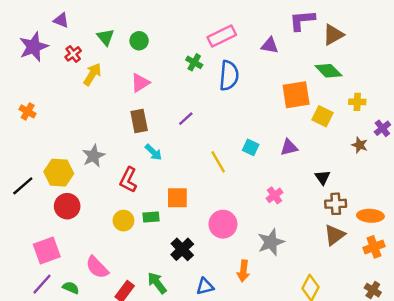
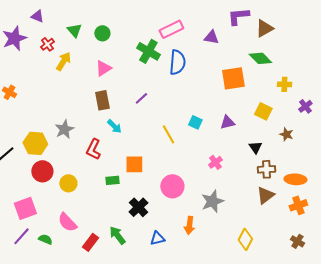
green cross: (194, 62) -> (148, 51), size x1.6
yellow square: (322, 116) -> (263, 111), moved
brown star: (360, 145) -> (286, 134), moved
yellow circle: (123, 221) -> (68, 183), moved

